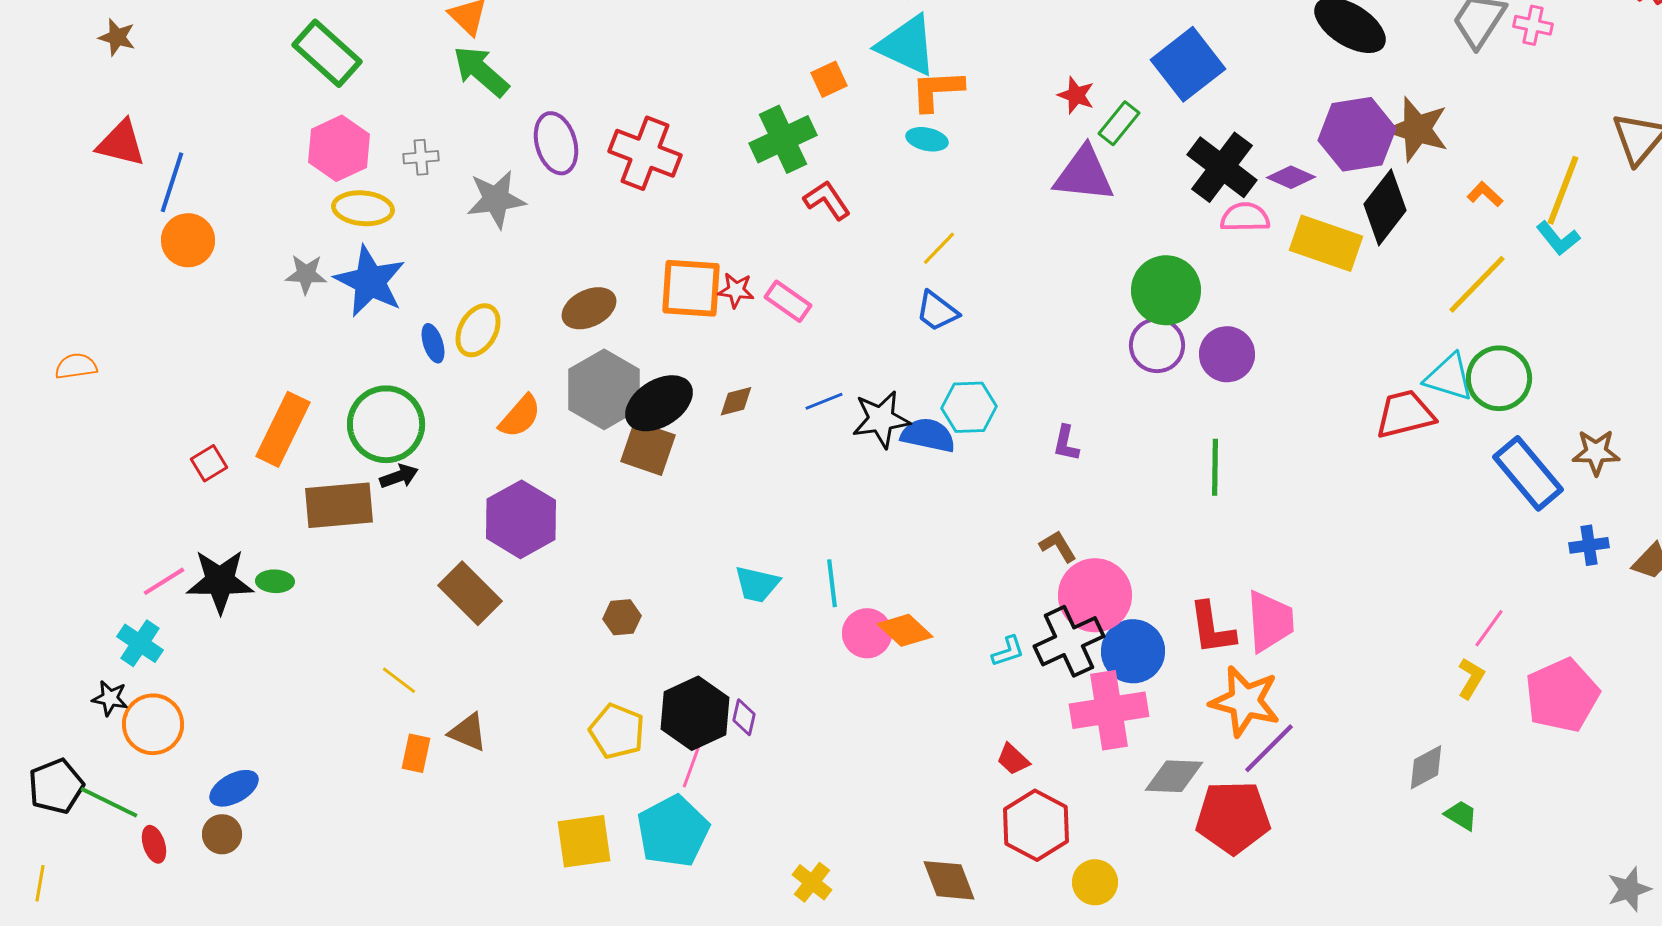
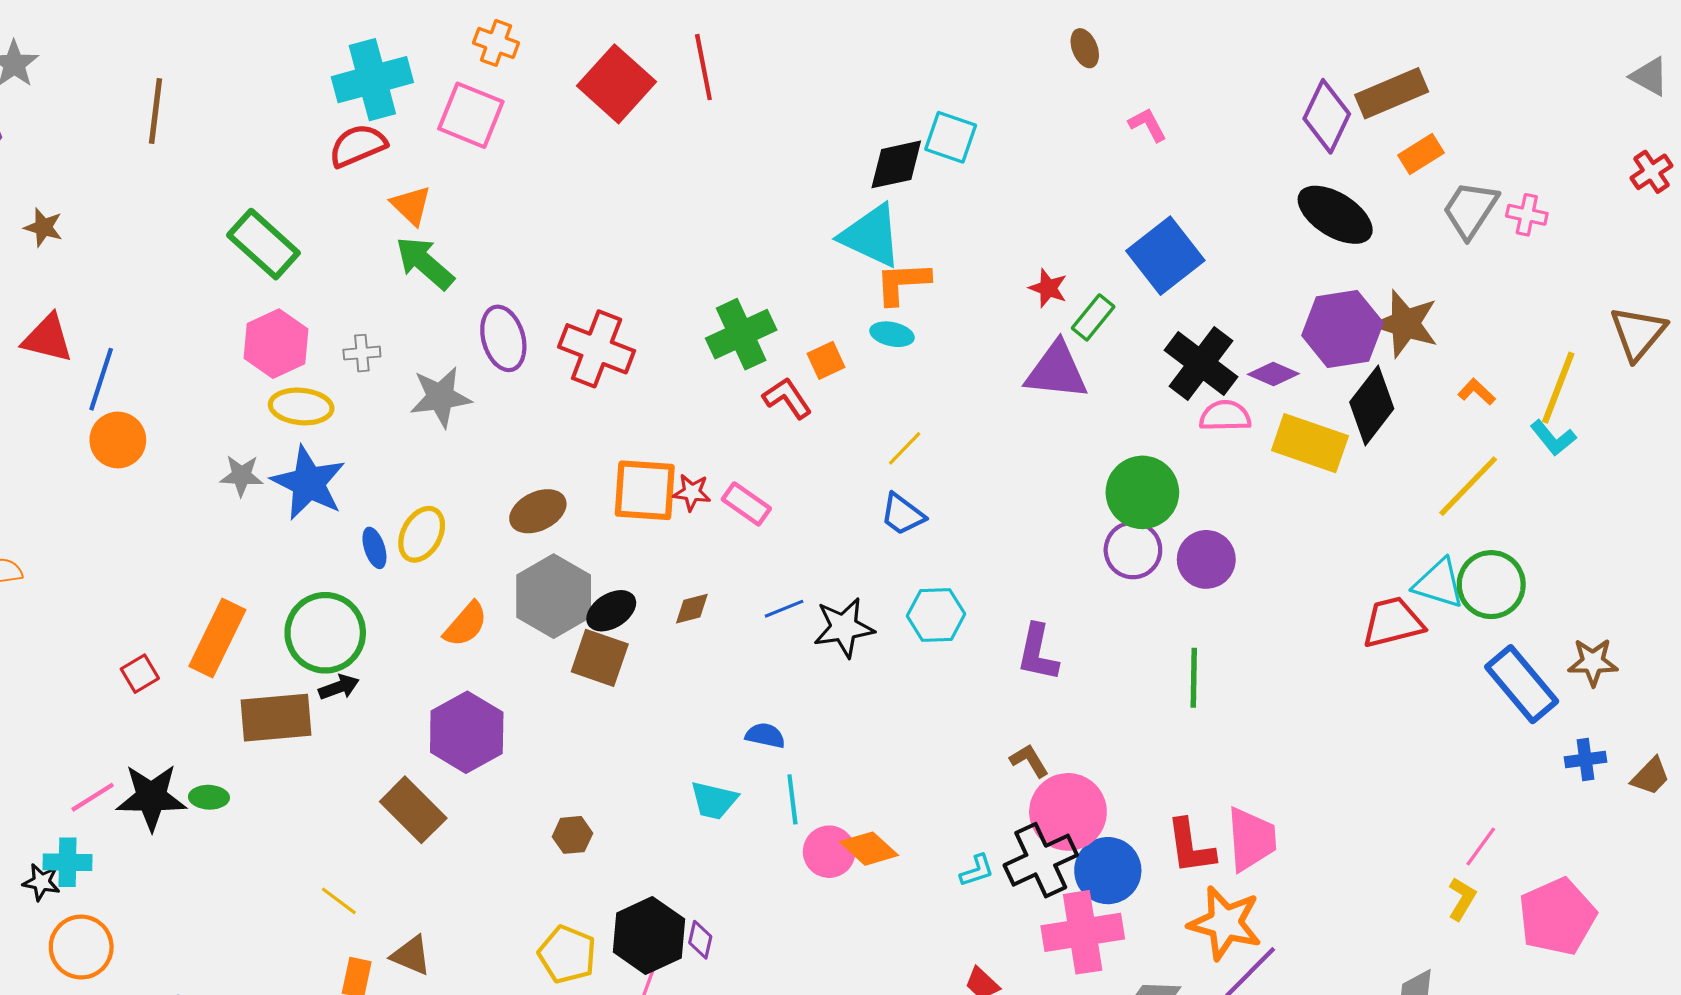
orange square: (829, 79) -> (826, 360), moved
black ellipse: (659, 403) -> (611, 611), size x0.7
blue semicircle: (928, 435) -> (765, 735), moved, size x0.7
purple L-shape: (1066, 443) -> (1038, 653), size x1.5
cyan cross: (140, 643) -> (68, 862), turned -33
black star: (110, 698) -> (41, 882), moved

